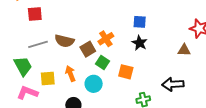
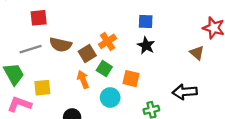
red square: (35, 14) -> (39, 18), moved
brown triangle: (184, 50) -> (197, 53), turned 40
orange arrow: (70, 74) -> (83, 79), moved
cyan circle: (94, 84) -> (110, 97), moved

